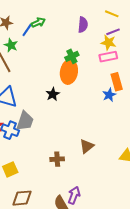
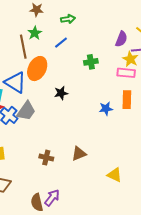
purple semicircle: (83, 25) -> (121, 39), moved
blue line: (27, 30) -> (61, 43), moved
orange ellipse: (69, 72) -> (37, 69), moved
blue star: (109, 95) -> (106, 109), moved

